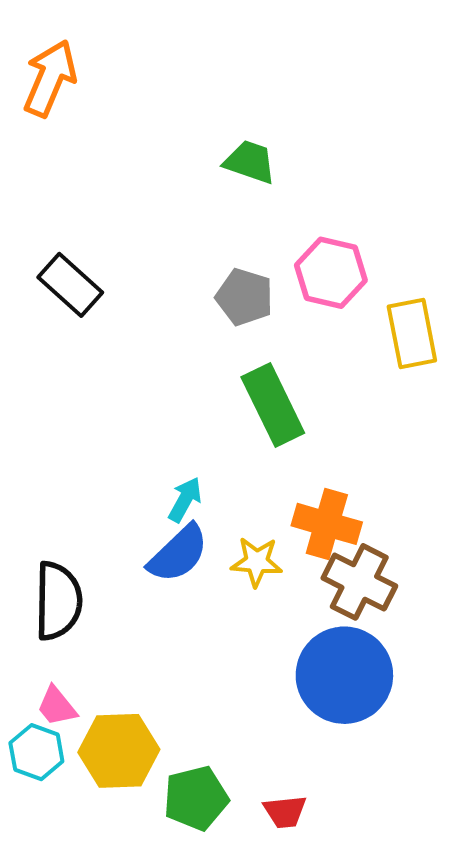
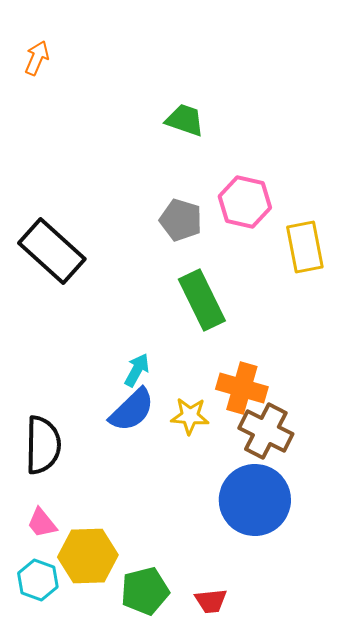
orange arrow: (50, 78) -> (37, 58), size x0.6
black rectangle: (70, 285) -> (52, 251), moved, size x1.4
cyan hexagon: (36, 752) -> (38, 580), moved

